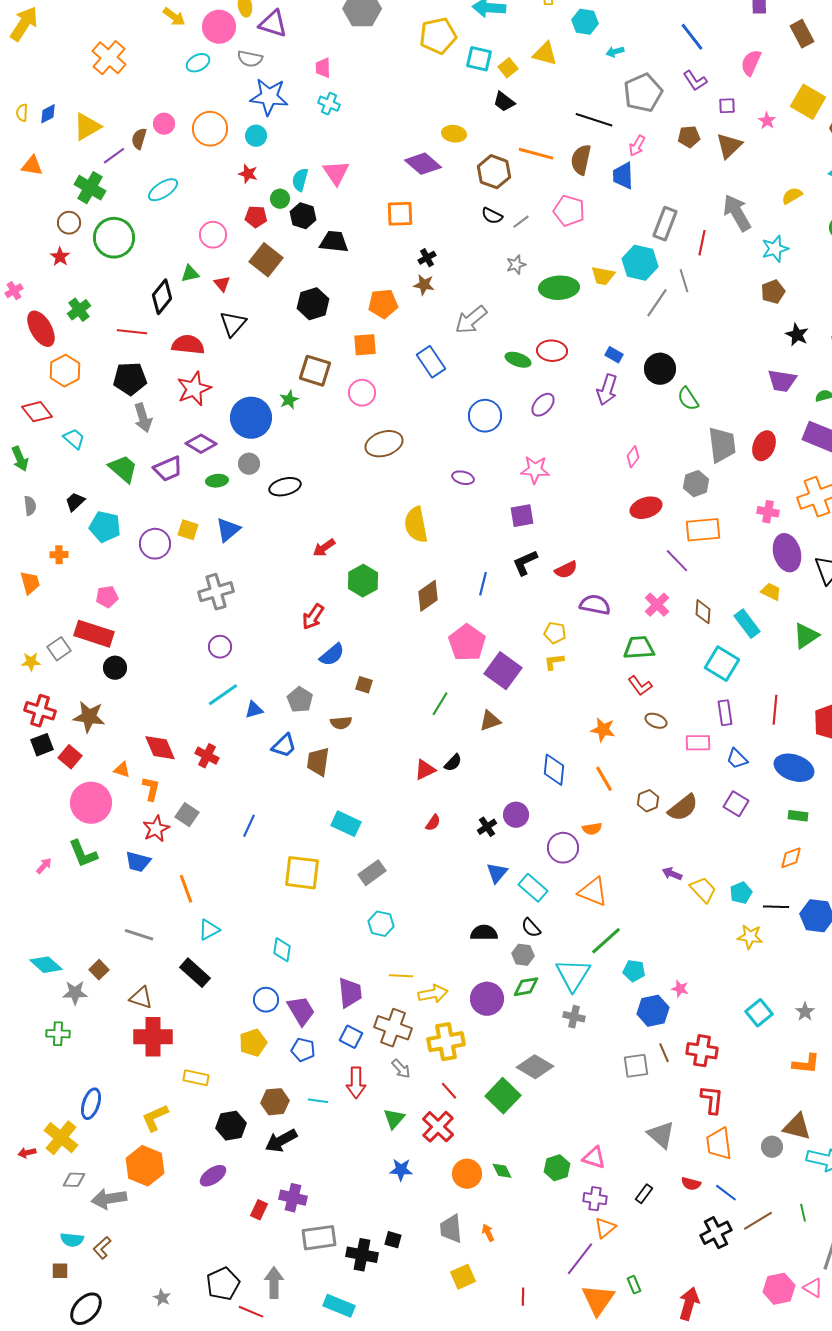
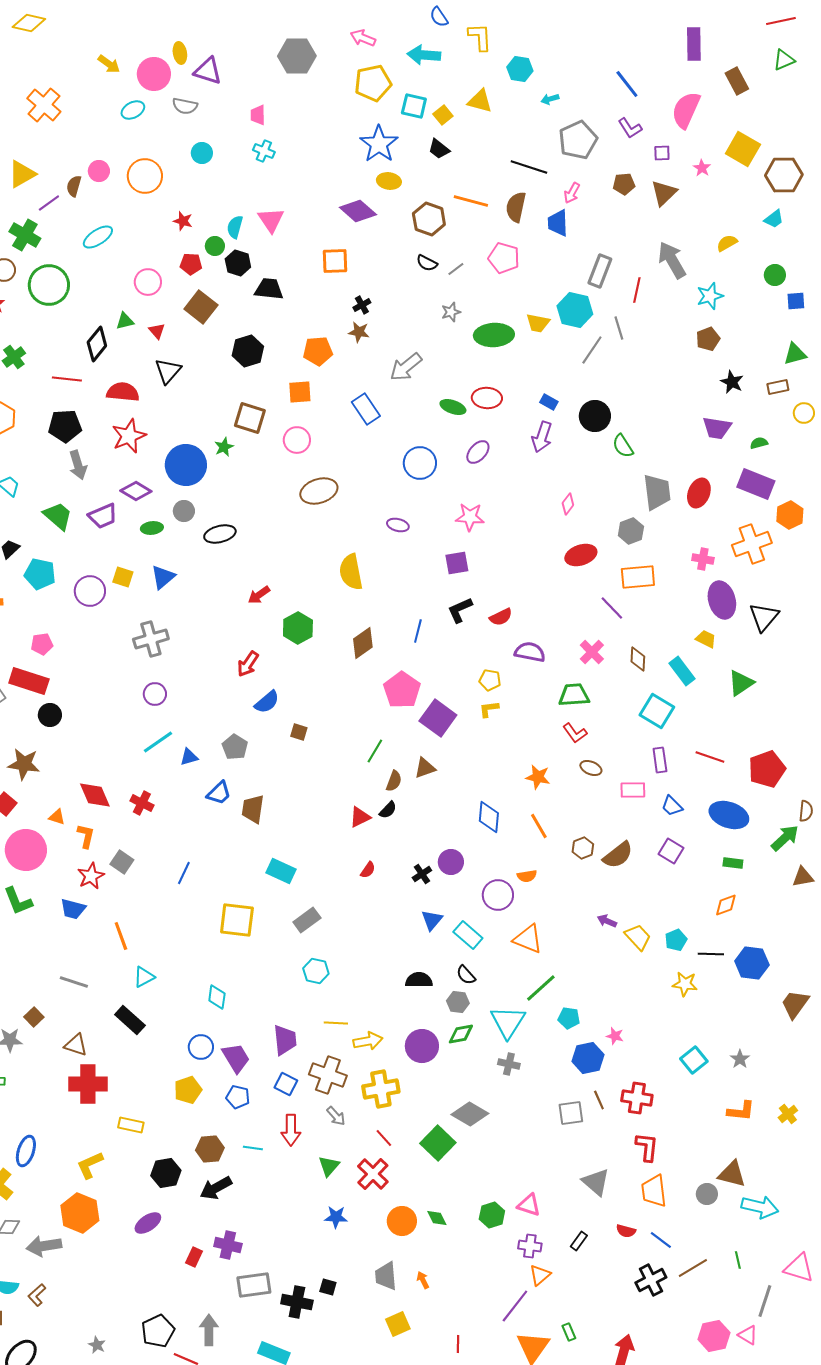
pink semicircle: (751, 63) -> (686, 110), size x1.4
blue star: (269, 97) -> (379, 144), moved, turned 30
cyan circle: (256, 136) -> (202, 153), moved
red line: (775, 710) -> (710, 757), turned -76
brown semicircle: (341, 723) -> (394, 781), moved, turned -65

